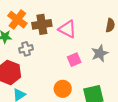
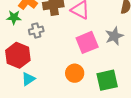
pink square: (74, 60) -> (87, 42), size x1.5

